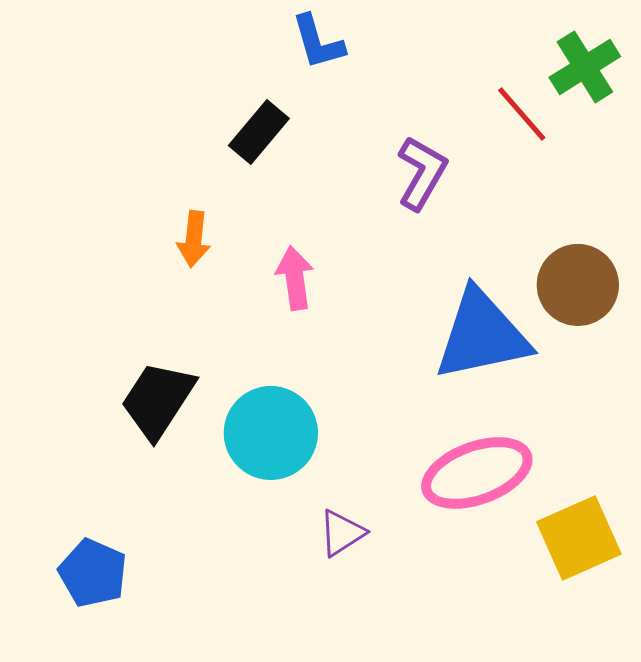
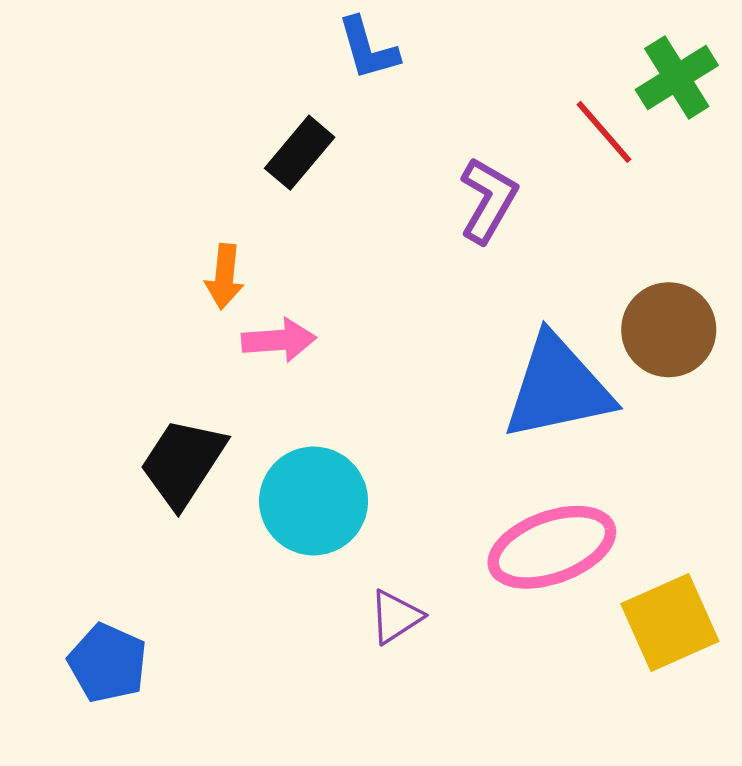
pink arrow: (295, 278) -> (279, 340), moved, turned 94

